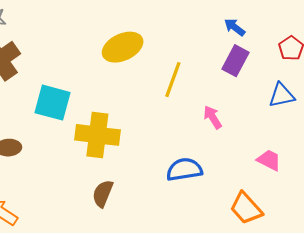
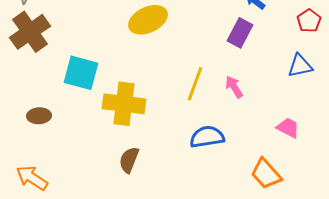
purple rectangle: (236, 61) -> (240, 33), moved
yellow line: (173, 80) -> (195, 84), moved

